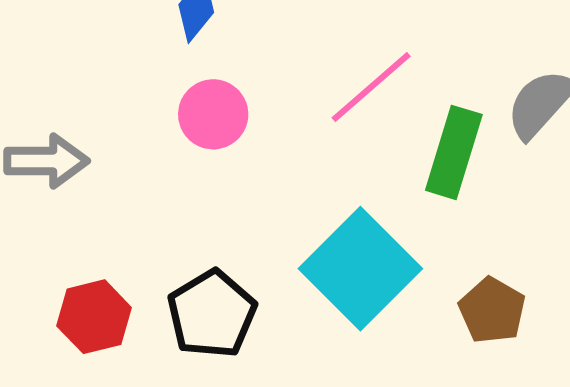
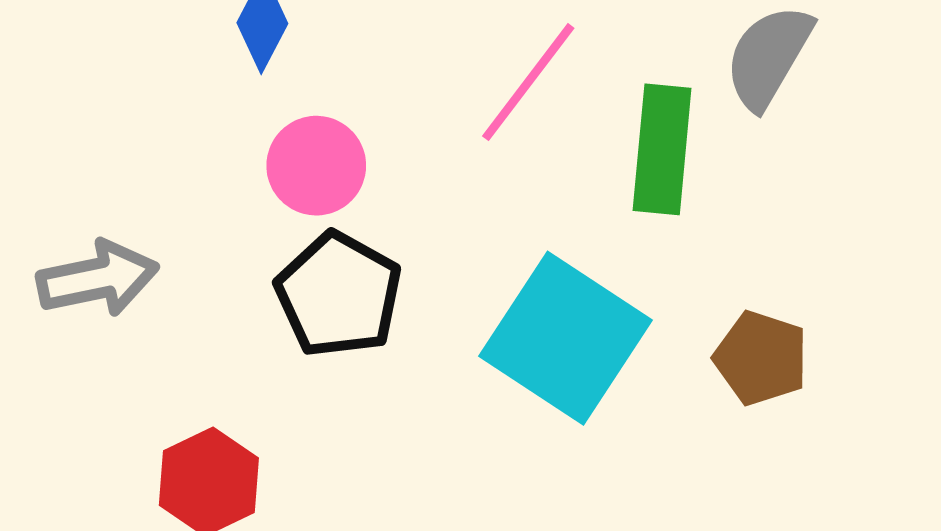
black pentagon: (212, 314) -> (339, 295), moved

